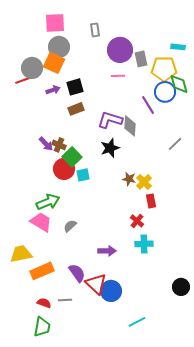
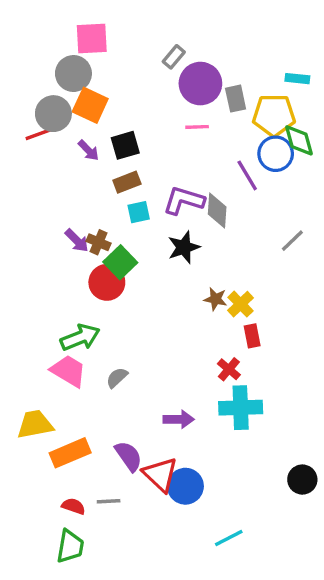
gray rectangle: (95, 30) -> (174, 57), moved, turned 48
gray circle: (59, 47) -> (73, 74), moved
purple arrow: (53, 90) -> (88, 150), turned 64
cyan square: (83, 175) -> (139, 212), moved
cyan cross: (144, 244) -> (241, 408), size x1.4

